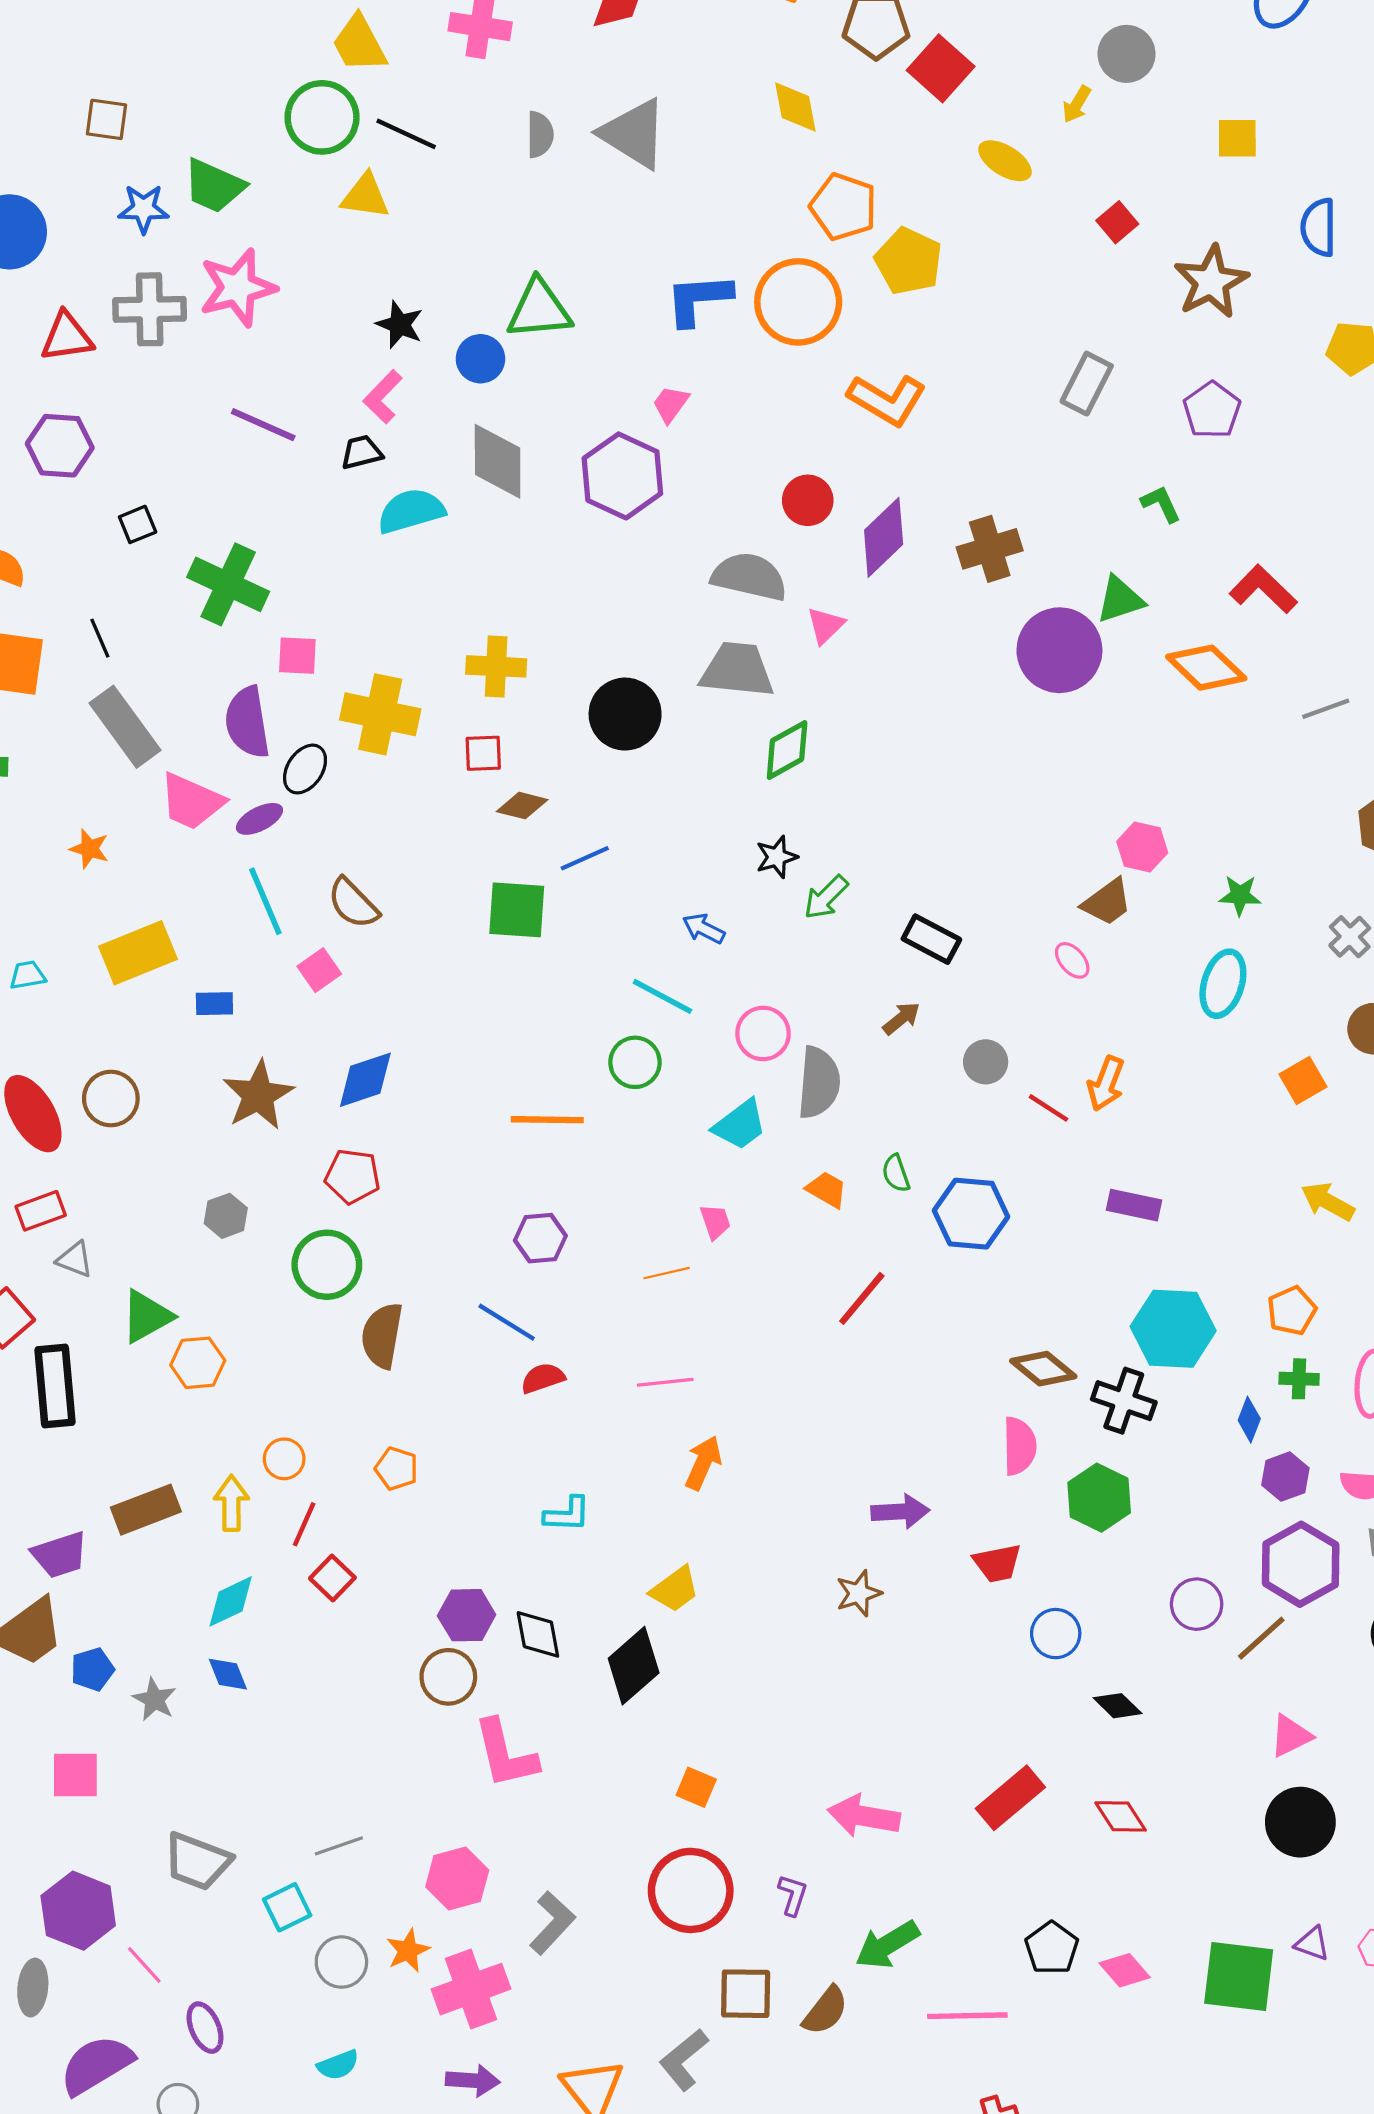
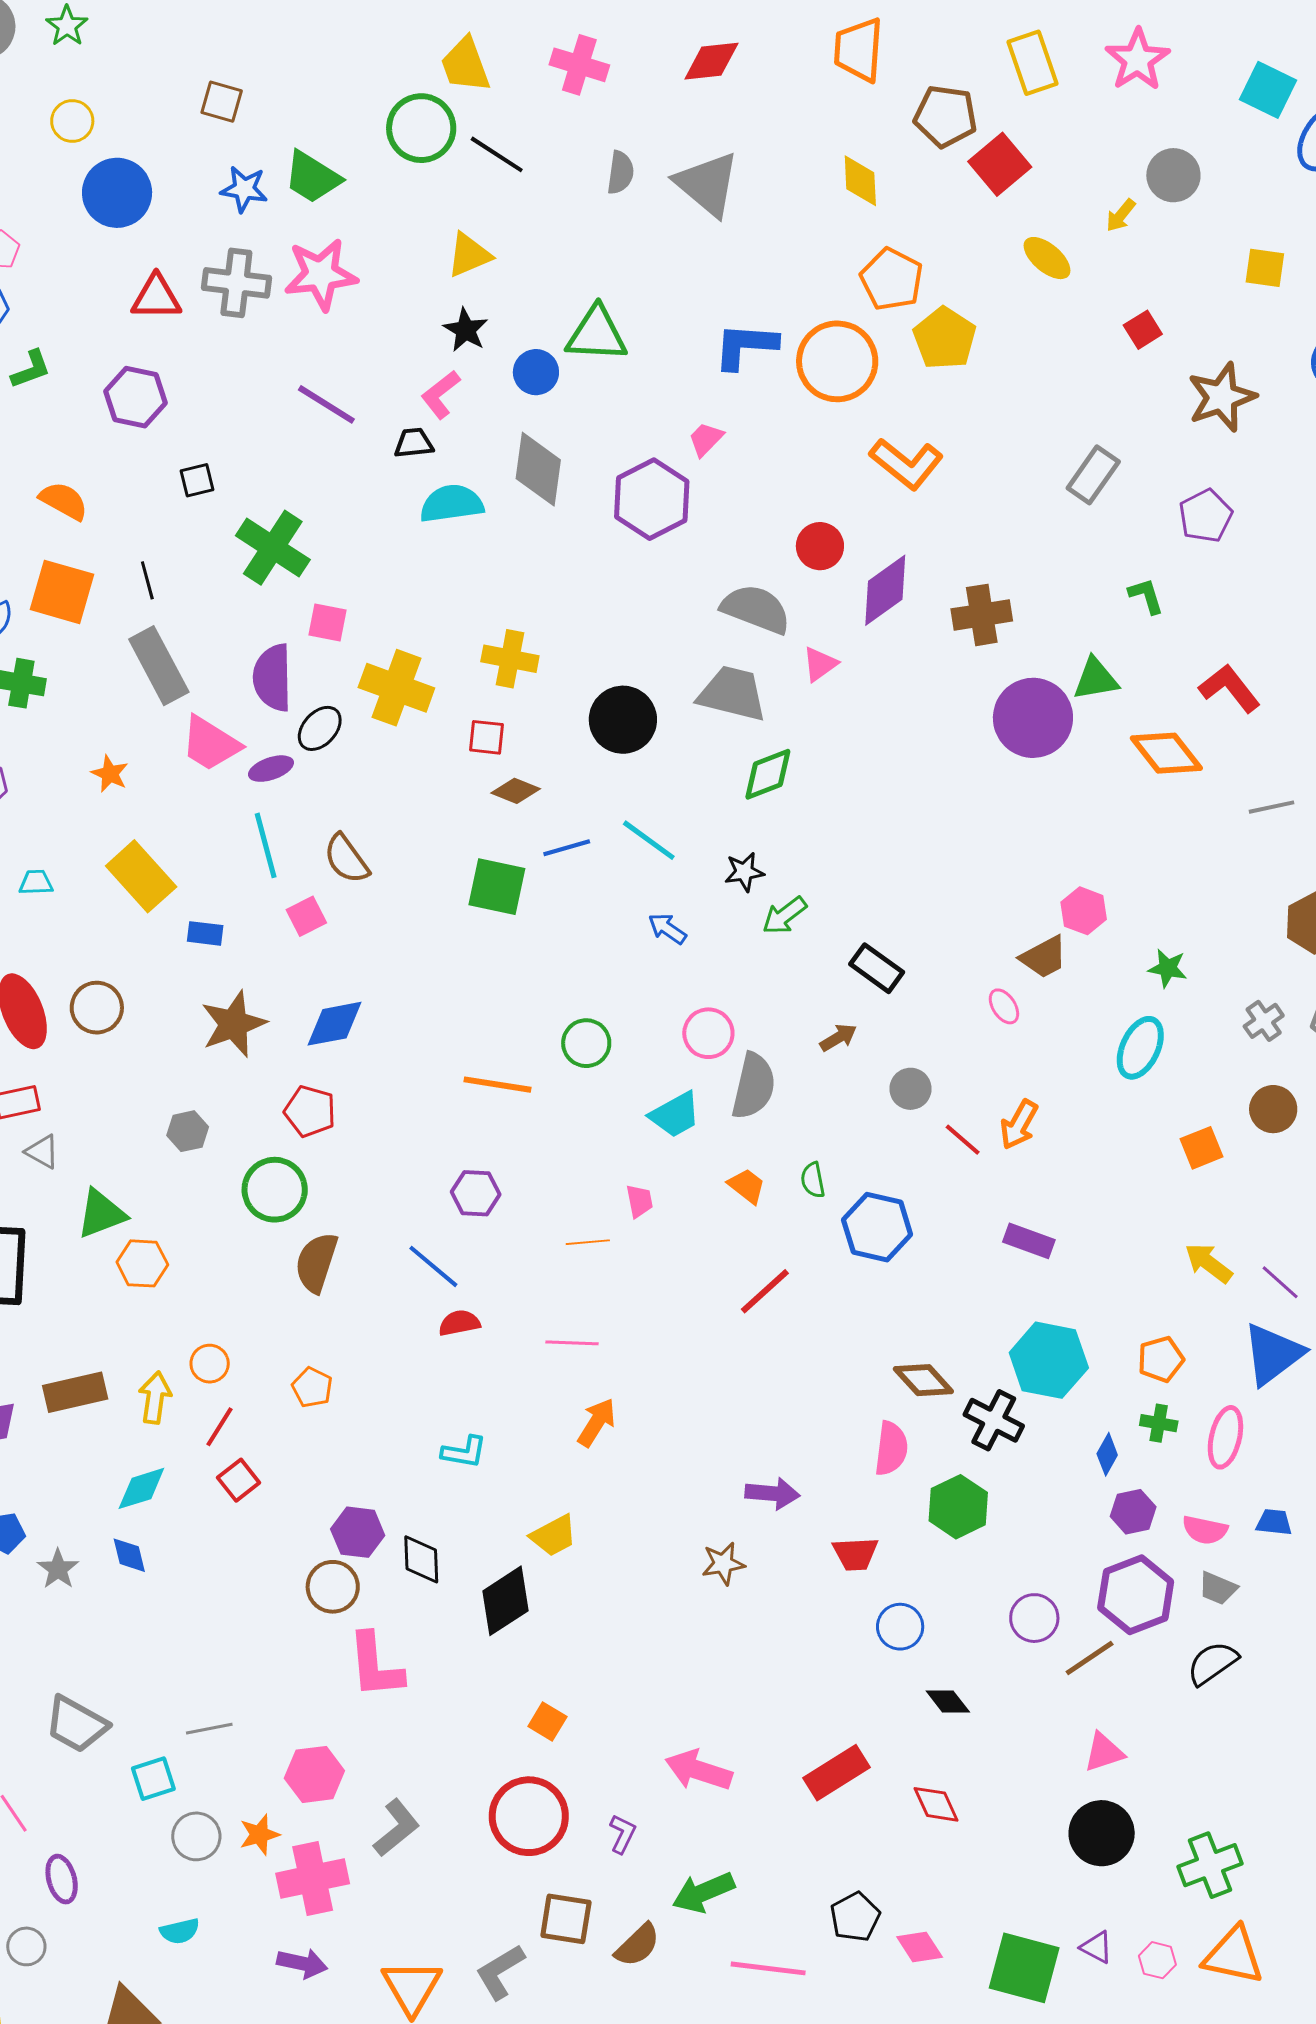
yellow triangle: (365, 196) -> (469, 255), moved, turned -39
yellow rectangle: (138, 953) -> (141, 876), turned 62
cyan line: (662, 996) -> (649, 840), moved

